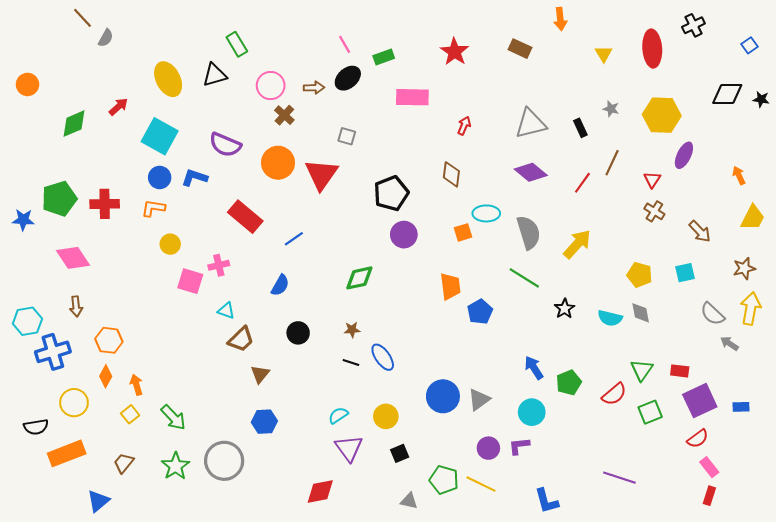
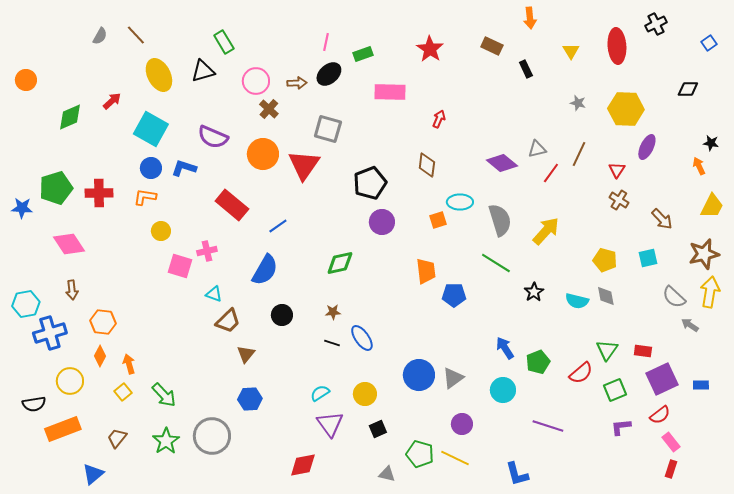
brown line: (82, 18) -> (136, 35), moved
pink line: (345, 44) -> (326, 42), turned 42
black diamond: (727, 94) -> (688, 89), size x0.7
black star: (761, 99) -> (711, 143), moved
gray triangle: (531, 124) -> (537, 149), moved, size x0.6
black rectangle: (580, 128) -> (526, 69), moved
gray square: (347, 136) -> (328, 129), size x1.6
brown star: (744, 268) -> (704, 254), size x1.4
blue semicircle: (280, 285) -> (265, 270), size x1.5
blue pentagon: (480, 312) -> (454, 295), turned 30
purple L-shape: (519, 446) -> (621, 427), moved
purple line: (619, 478) -> (548, 426), moved

